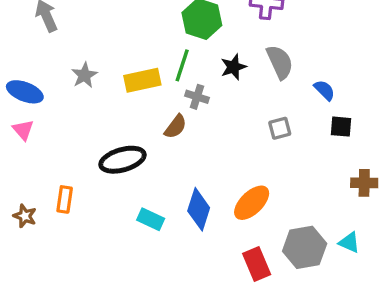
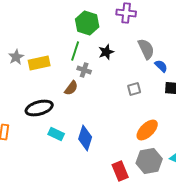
gray semicircle: (280, 62) -> (146, 49), moved
yellow rectangle: (142, 80) -> (39, 63), moved
orange ellipse: (252, 203) -> (147, 130), moved
cyan rectangle: (151, 219) -> (56, 134), moved

